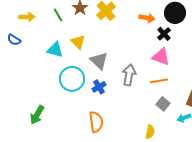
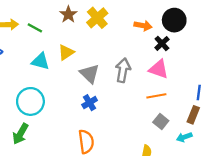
green line: (58, 15) -> (35, 28), moved, turned -32
yellow triangle: (78, 42) -> (66, 52), turned 42
gray arrow: (129, 75) -> (123, 70), moved
cyan circle: (72, 79) -> (30, 101), moved

